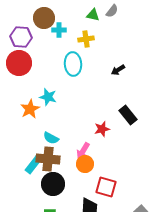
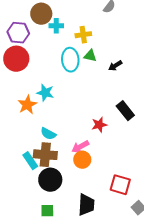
green triangle: (93, 15) -> (90, 56), moved
pink arrow: (83, 151) -> (80, 147), turned 30
cyan rectangle: (33, 165) -> (30, 161), turned -72
red square: (106, 187) -> (120, 185), moved

